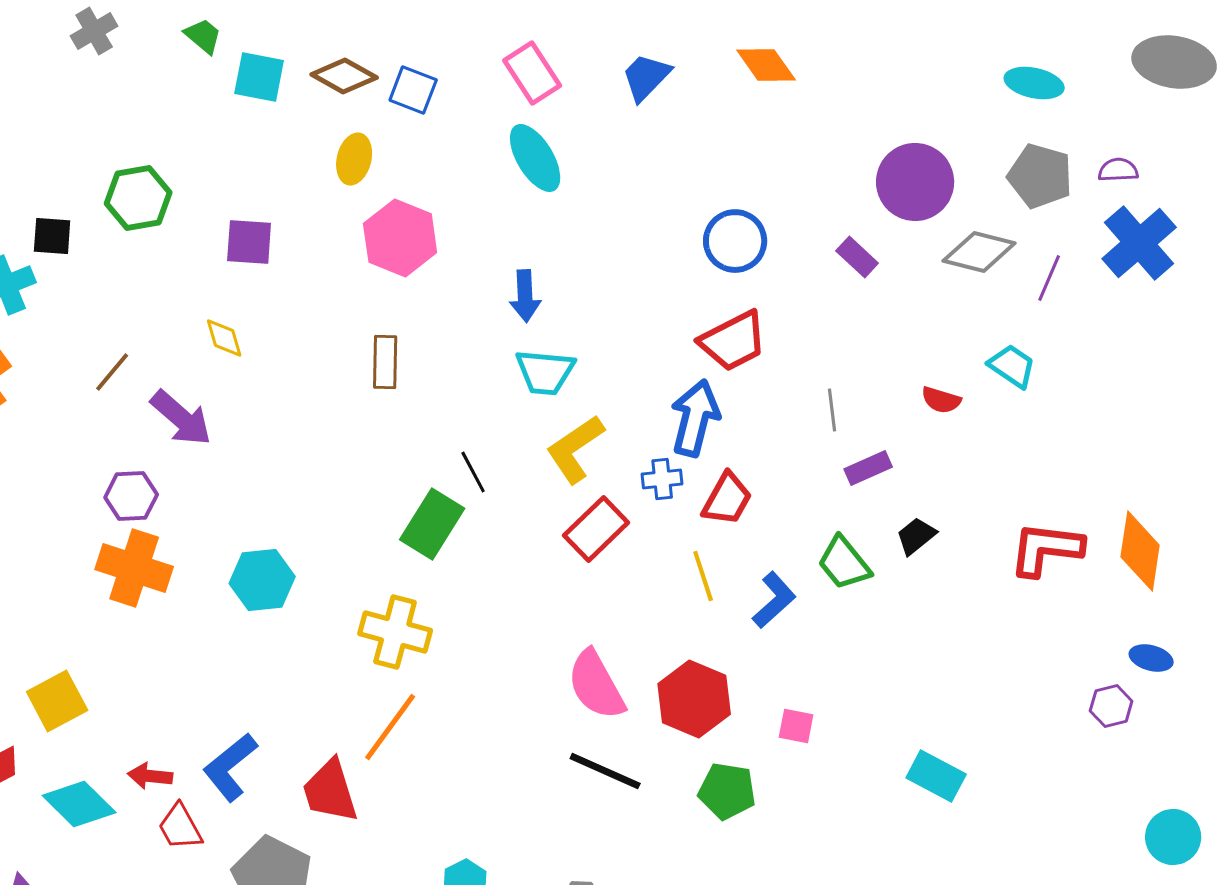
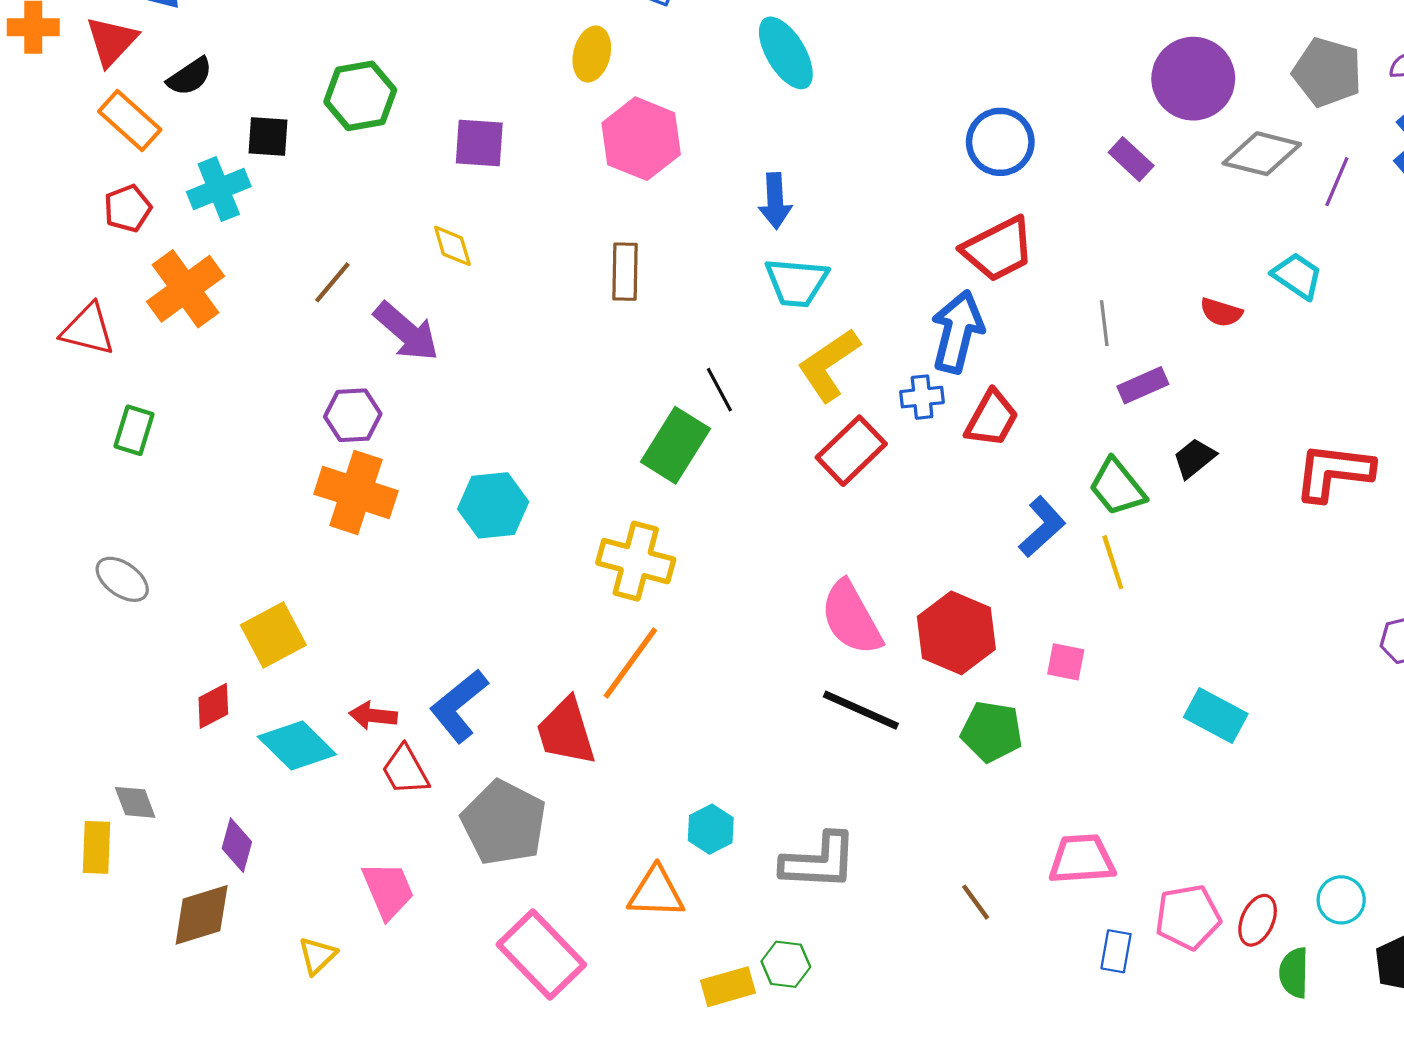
yellow line: (703, 576) -> (1113, 562), moved

